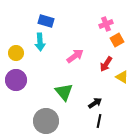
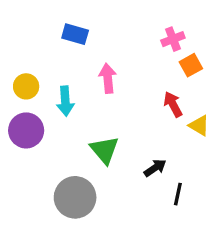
cyan arrow: (40, 42) -> (65, 101), moved
pink arrow: (75, 56) -> (108, 78), moved, turned -60
red arrow: (106, 64) -> (173, 104), turned 119
black line: (99, 121) -> (178, 194), moved

